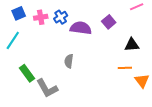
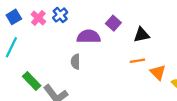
pink cross: (41, 17) -> (38, 18), turned -32
purple square: (109, 22) -> (113, 23), moved
purple semicircle: (81, 28) -> (89, 36), moved

